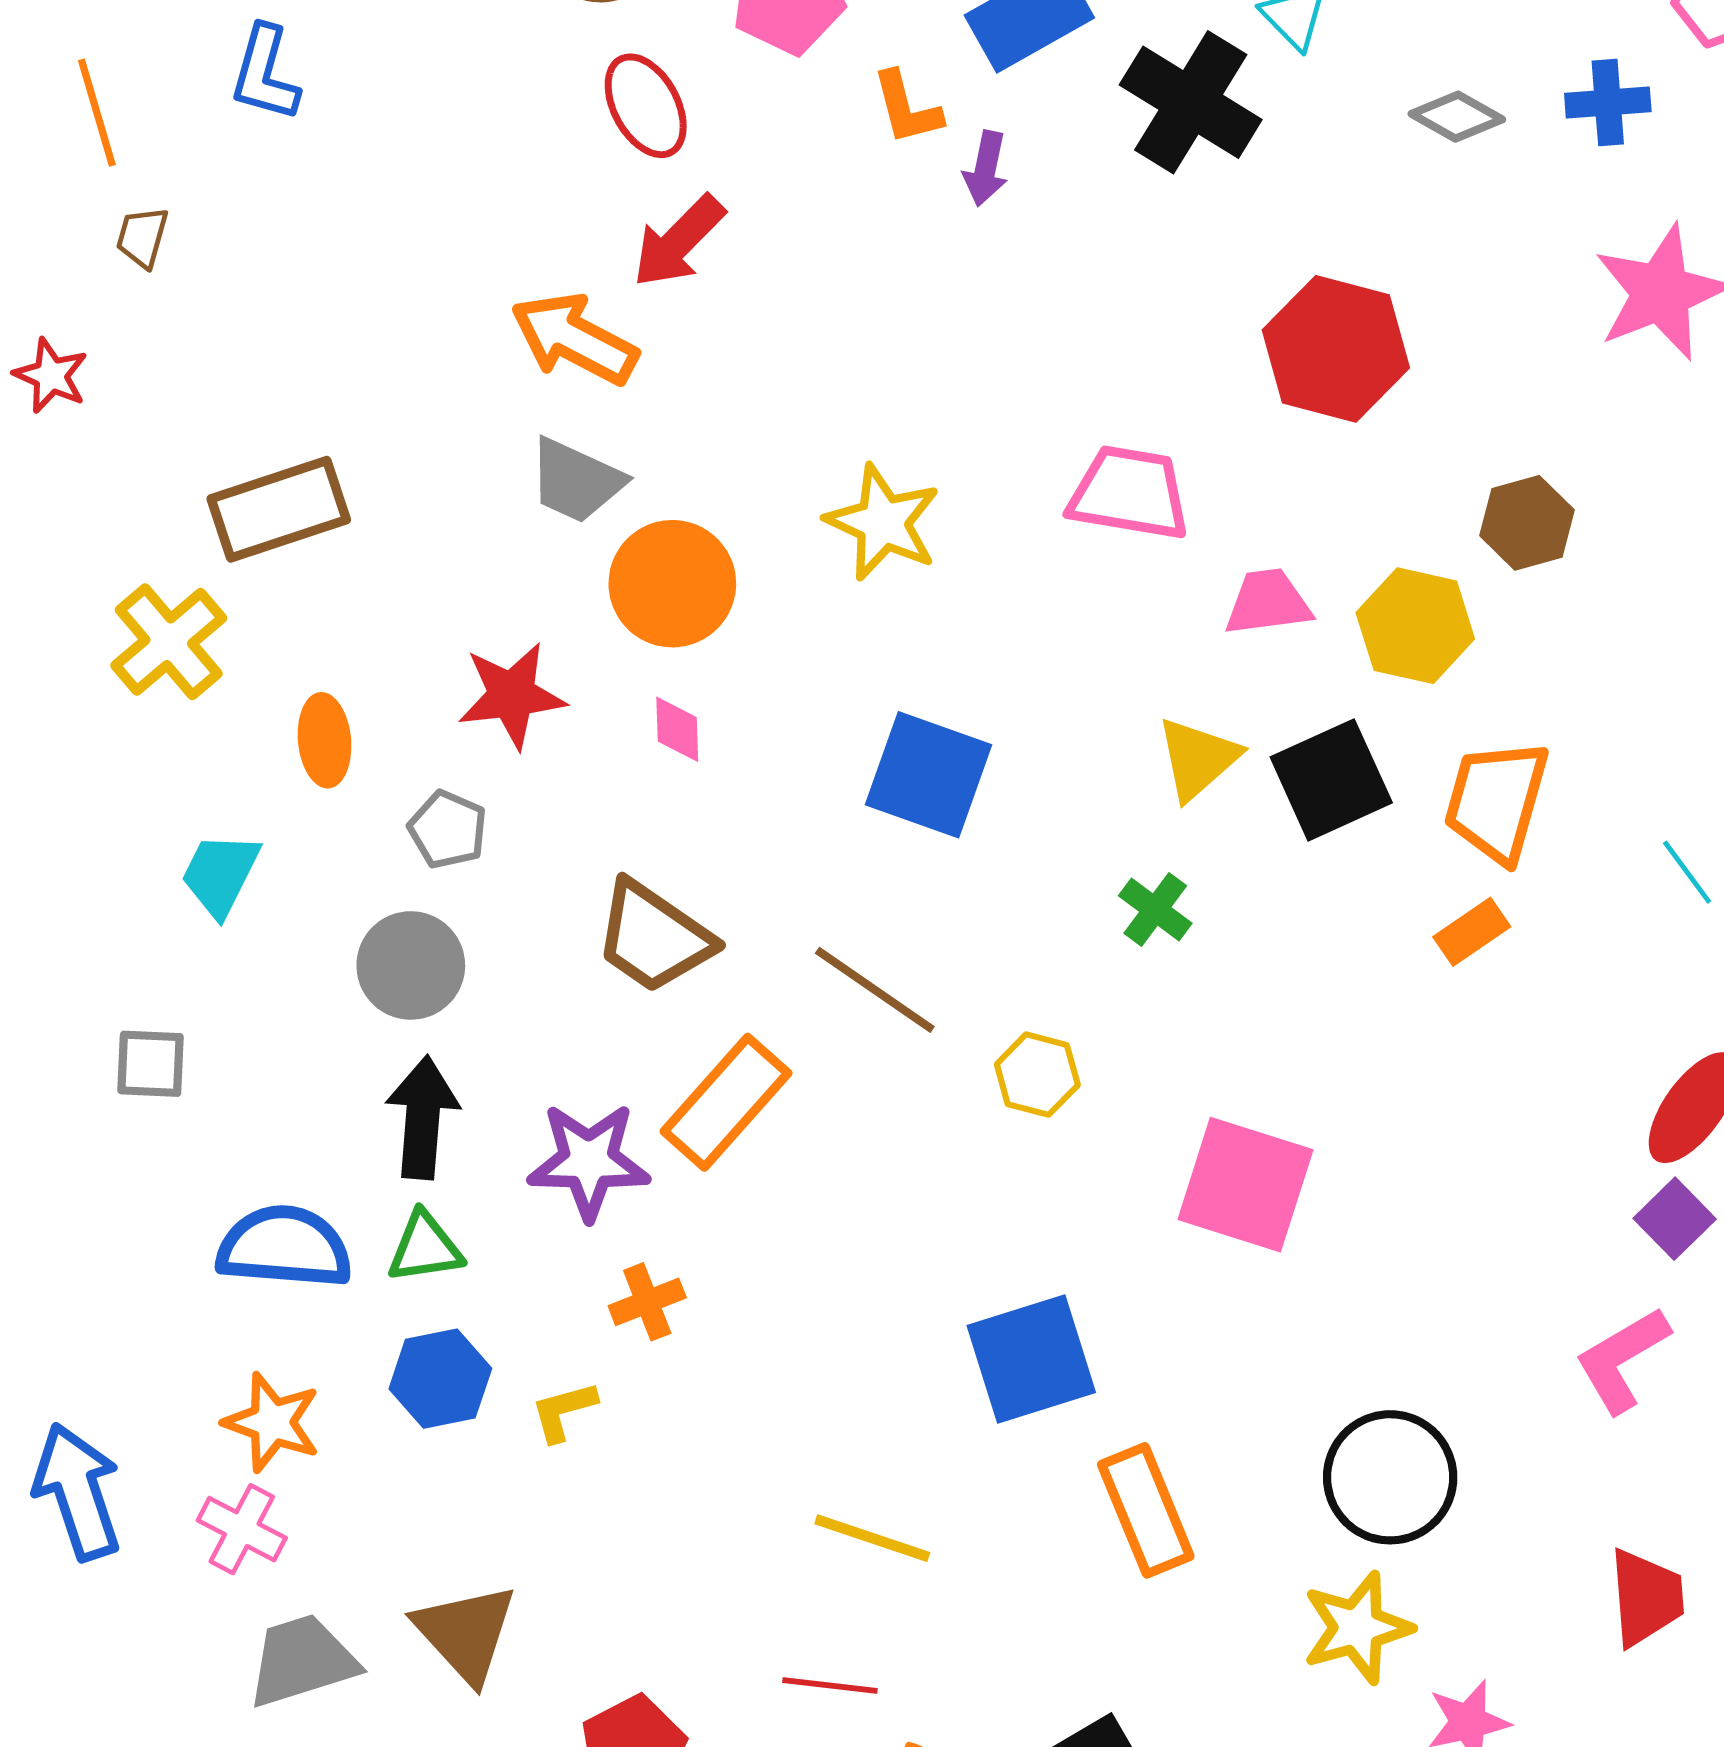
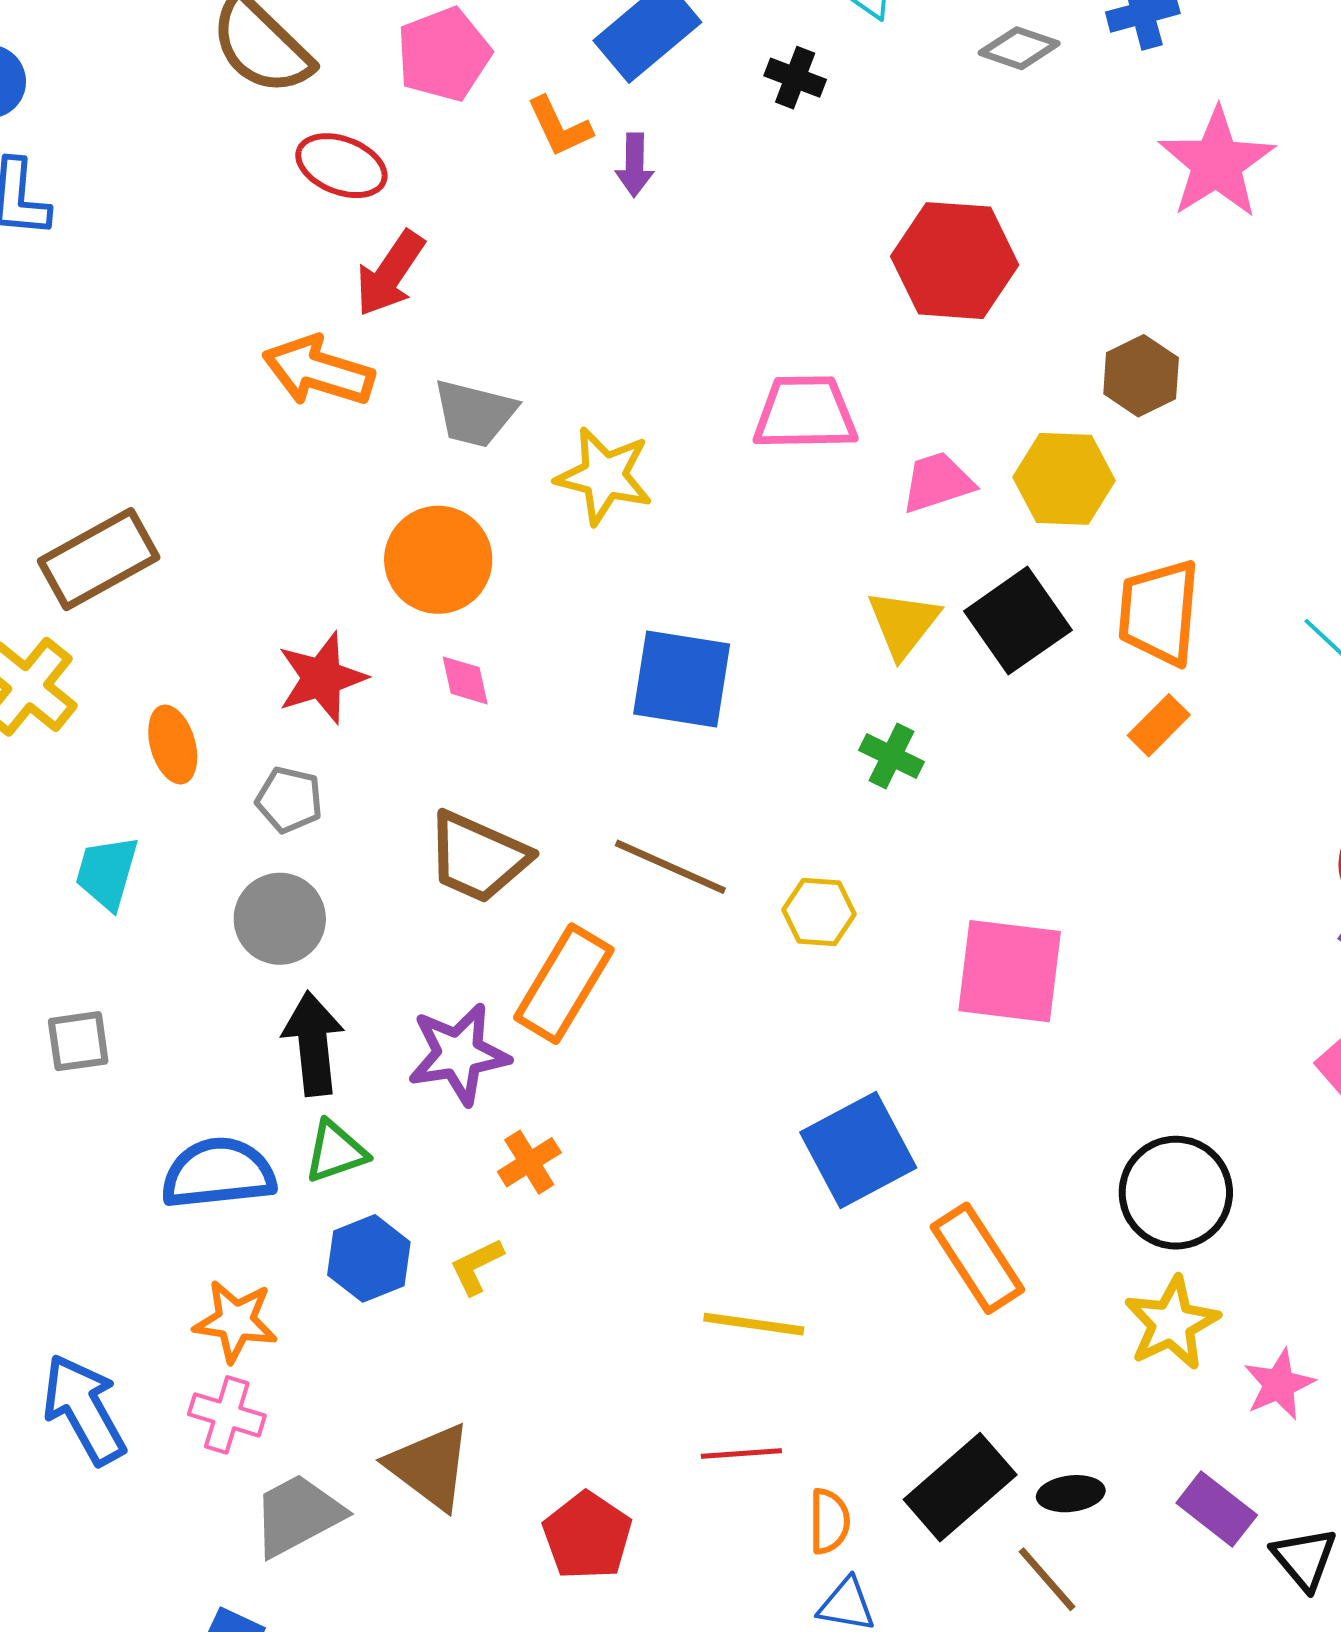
black cross: (1191, 102) -> (795, 78), size x0.5
red ellipse: (646, 106) -> (341, 166), turned -30
gray trapezoid: (576, 481) -> (475, 413), moved

